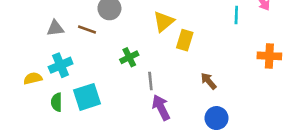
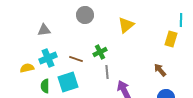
brown line: (87, 29) -> (76, 59), moved
yellow rectangle: (185, 40) -> (171, 39), moved
gray line: (150, 81) -> (107, 72), moved

